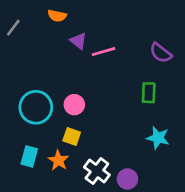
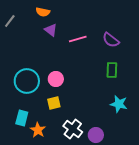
purple triangle: (78, 41) -> (51, 30), moved
purple semicircle: (161, 53) -> (111, 40), moved
yellow square: (72, 136) -> (54, 103), turned -32
orange star: (58, 160) -> (38, 130), moved

